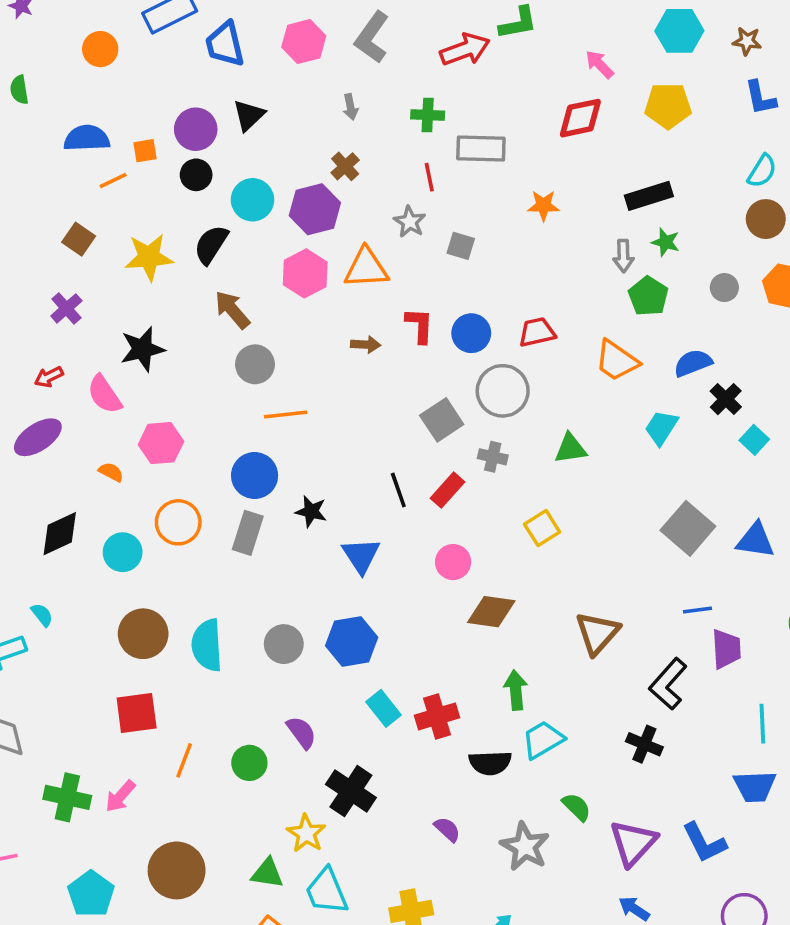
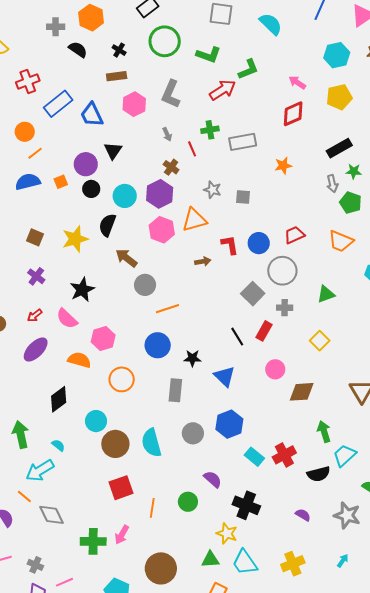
red line: (429, 177) -> (192, 149), moved
orange line: (113, 181) -> (35, 153), moved
orange semicircle: (111, 472) -> (79, 360), size x1.6
gray rectangle: (248, 533) -> (175, 390), moved
cyan circle: (123, 552) -> (96, 421), moved

